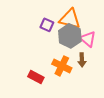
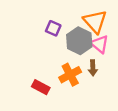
orange triangle: (70, 19) -> (95, 22), moved, turned 35
orange cross: (62, 66) -> (70, 75), turned 36

